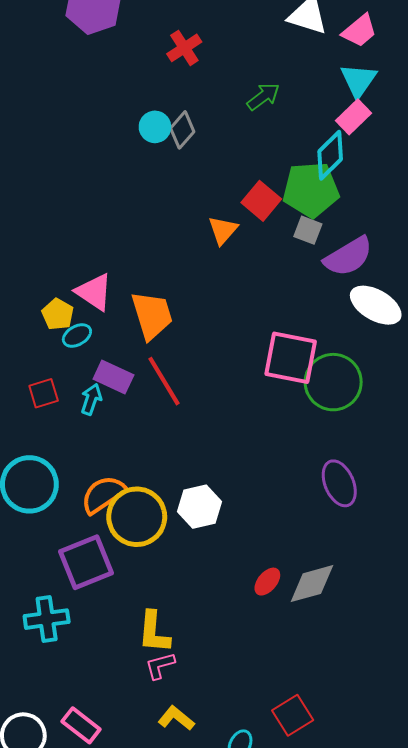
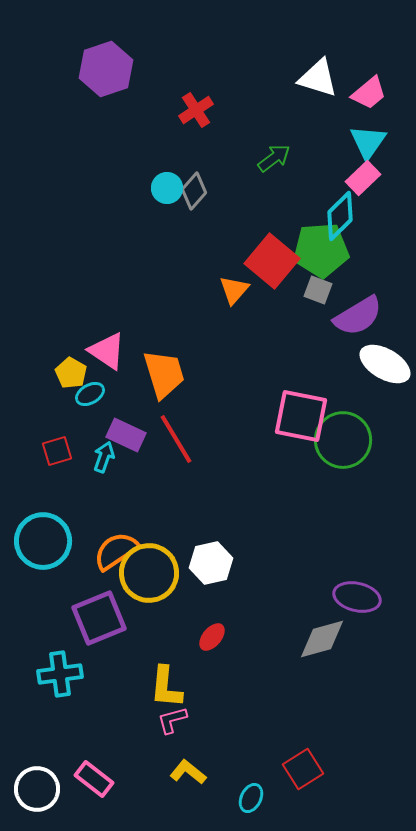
red square: (261, 201) -> (272, 261), size x1.4
purple ellipse: (339, 483) -> (357, 597), moved, turned -54
red ellipse: (267, 582) -> (212, 637), moved

